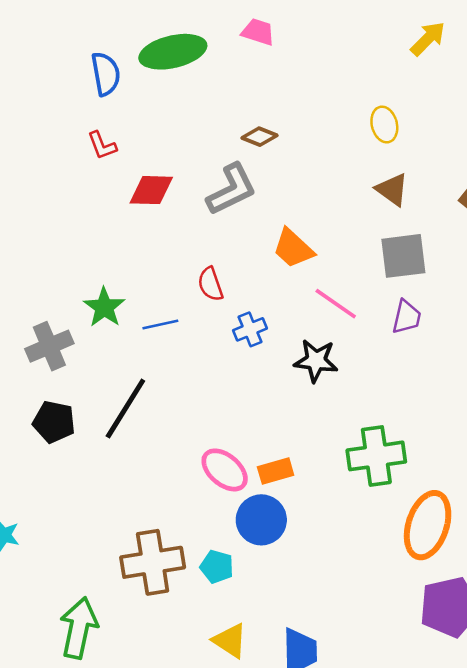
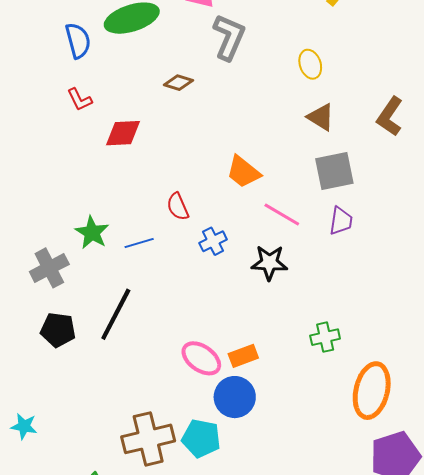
brown diamond: (259, 137) -> (178, 83), moved
gray L-shape: (232, 189) -> (229, 37), moved, turned -36
green cross: (376, 456) -> (325, 337), size x0.6
cyan pentagon: (217, 567) -> (201, 438), size x1.4

